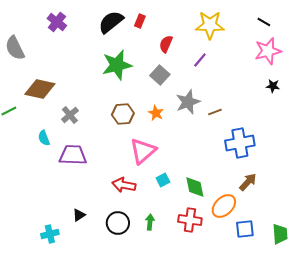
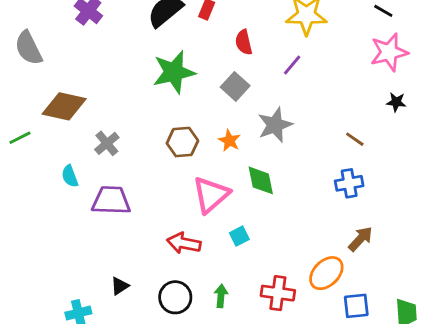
red semicircle: (166, 44) -> (244, 42), turned -36
brown line: (215, 112) -> (355, 139), moved, turned 56
blue cross: (240, 143) -> (349, 183), size x0.7
green diamond: (195, 187) -> (261, 180), moved

